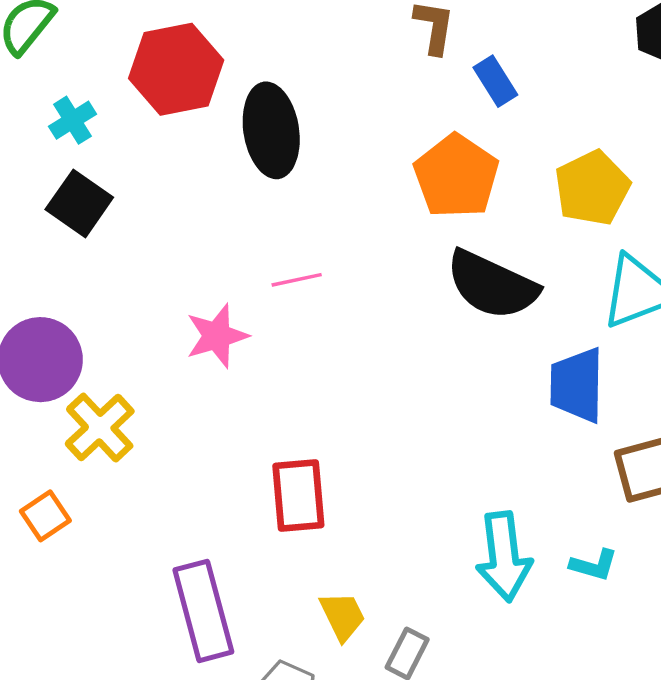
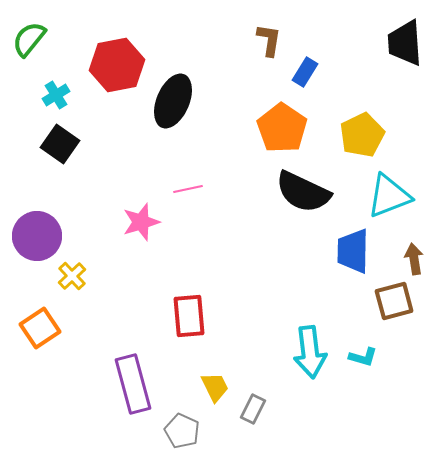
blue rectangle: (495, 81) -> (305, 72), turned 64
black ellipse: (271, 130) -> (173, 101), turned 32
yellow cross: (100, 428) -> (72, 276), size x0.7
orange square: (45, 516) -> (40, 328), size x1.4

